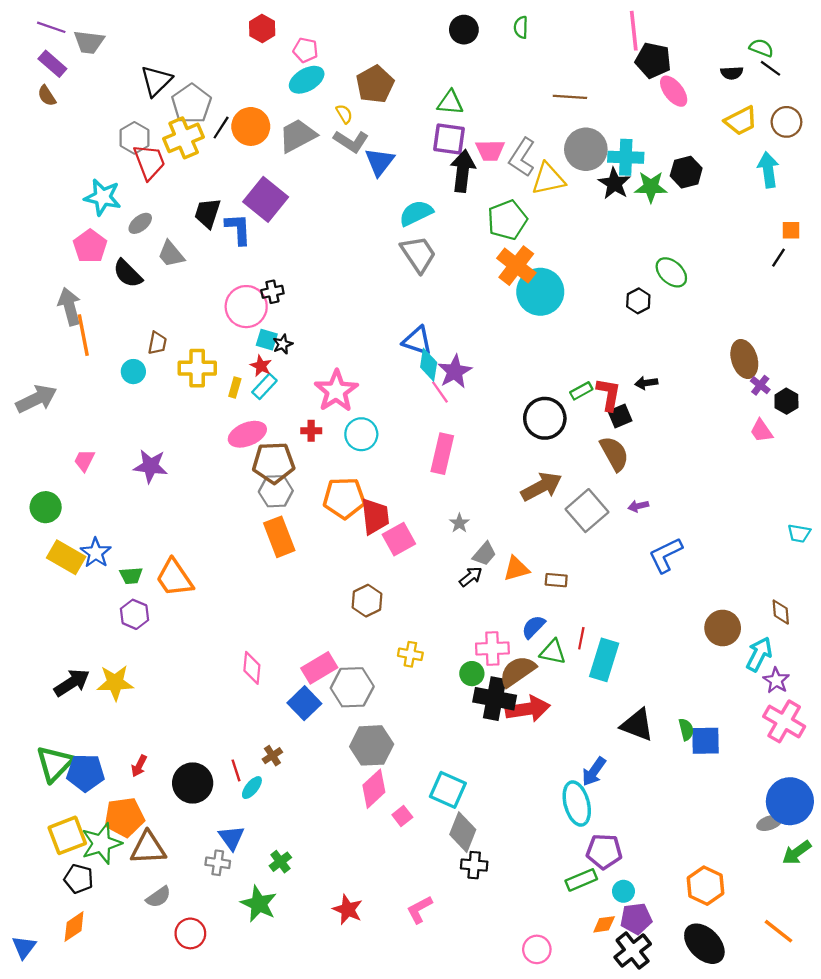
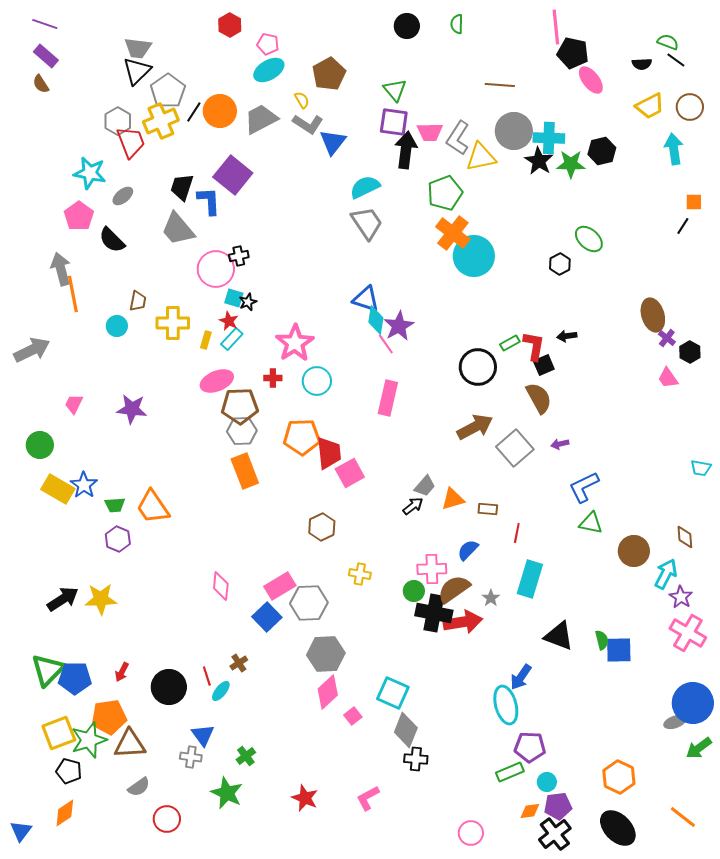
gray trapezoid: (89, 42) -> (138, 48), moved
green triangle: (450, 103) -> (395, 90), turned 45
gray trapezoid: (171, 254) -> (178, 229), moved, size x1.4
gray star: (459, 523) -> (491, 598), moved
red line: (581, 638) -> (517, 533), moved
green triangle: (553, 652) -> (591, 523), moved

